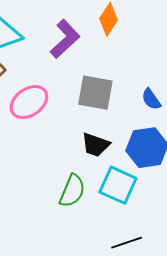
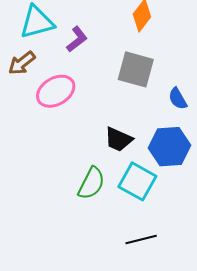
purple L-shape: (65, 39) -> (77, 39), moved, size x0.7
gray square: (95, 93) -> (136, 69), moved

